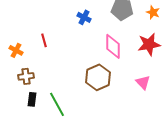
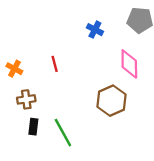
red line: (44, 40) -> (55, 64), moved

